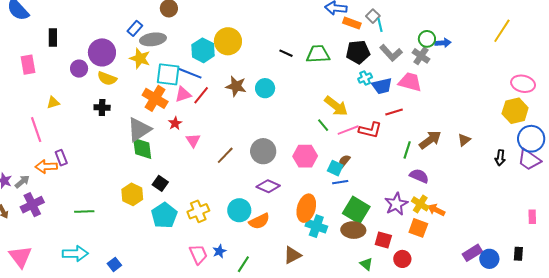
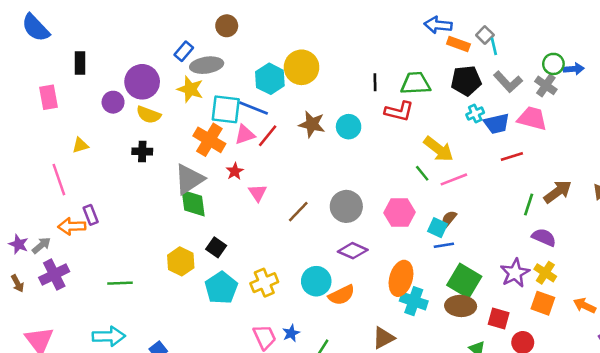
black line: (286, 53) -> (375, 82), turned 64
red L-shape: (370, 130) -> (399, 111), moved
orange arrow: (436, 210) -> (585, 306), moved

